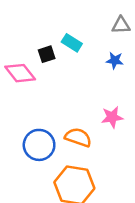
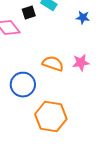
orange semicircle: (78, 137) -> (53, 64), moved

